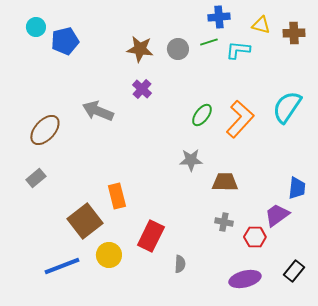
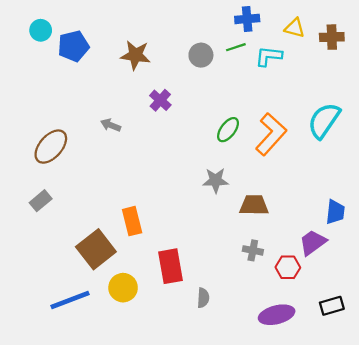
brown star: (140, 49) -> (135, 55), moved
gray arrow: (98, 111) -> (111, 125), size x0.6
red rectangle: (151, 236) -> (170, 266), turned -36
black rectangle: (294, 271) -> (332, 306), turned 35

